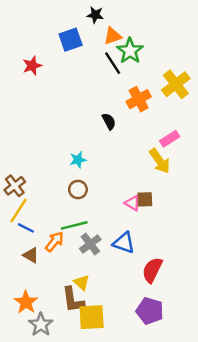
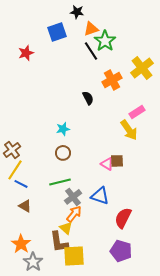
orange arrow: (54, 242) -> (74, 214), moved

